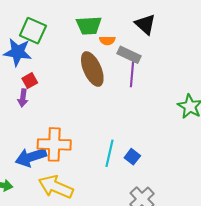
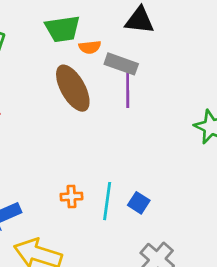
black triangle: (145, 24) -> (140, 20), turned -30
orange cross: (54, 144) -> (71, 197), moved, size x0.5

